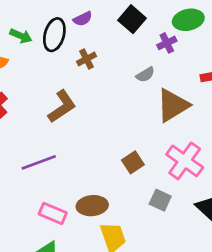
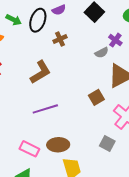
purple cross: (167, 43) -> (115, 40), moved, turned -32
purple line: (39, 162) -> (45, 109), moved
brown square: (133, 162) -> (96, 97), moved

